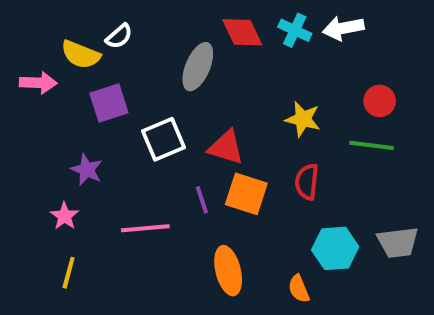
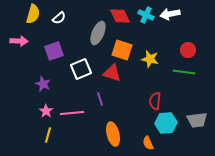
yellow semicircle: (81, 54) -> (33, 14), moved, turned -96
red semicircle: (307, 182) -> (155, 101), moved
orange square: (246, 194) -> (122, 50), moved
pink star: (64, 216) -> (46, 111), moved
yellow line: (69, 273) -> (48, 135), moved

